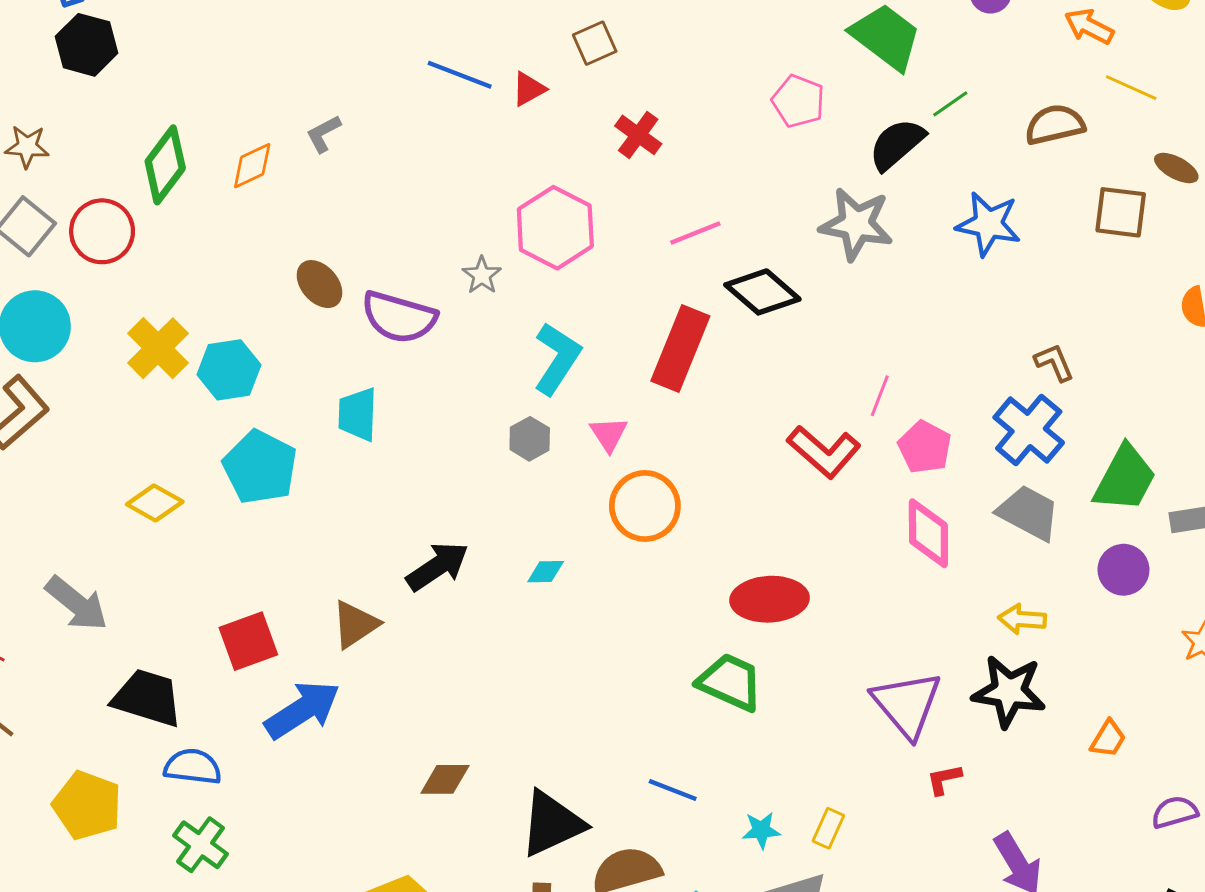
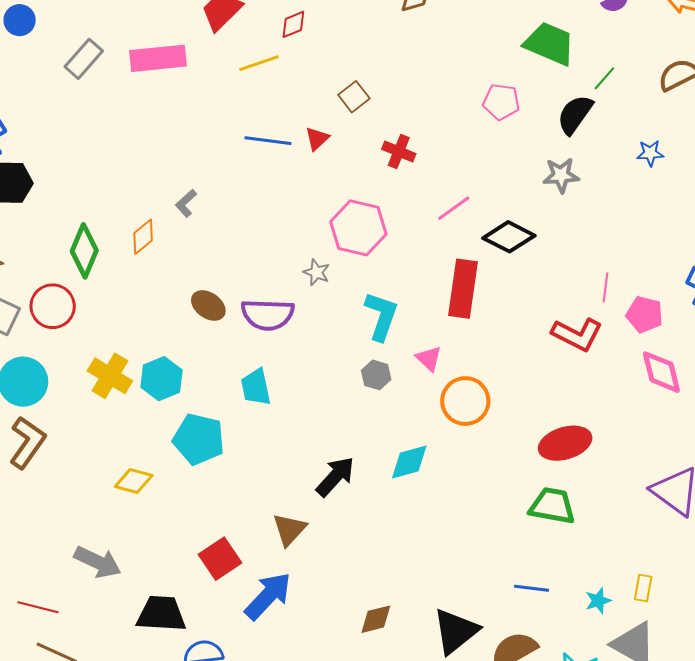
gray star: (856, 224) -> (561, 175), size x0.7
blue star: (988, 224) -> (650, 153), size x0.6
cyan diamond: (546, 572) -> (409, 462), size x1.6

